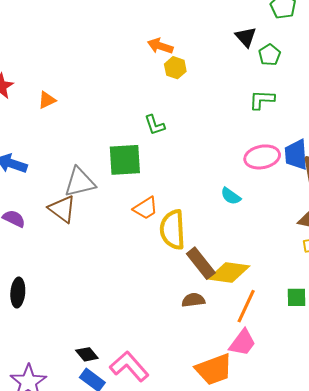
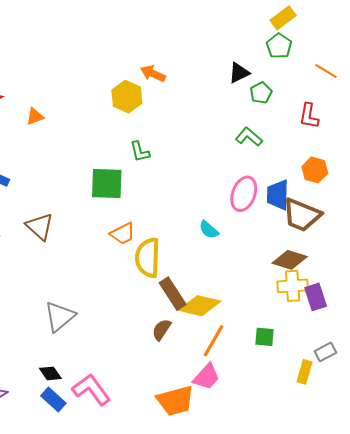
black triangle: (246, 37) -> (239, 73), turned 40
yellow hexagon: (175, 68) -> (127, 97), moved, size x1.4
green L-shape: (262, 100) -> (249, 137), turned 32
pink ellipse: (262, 157) -> (244, 194), turned -64
gray triangle: (80, 182) -> (60, 316), moved, turned -32
brown semicircle: (193, 300) -> (162, 330), turned -55

